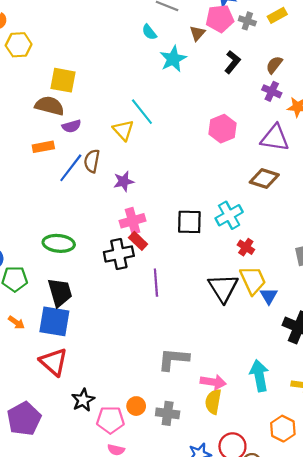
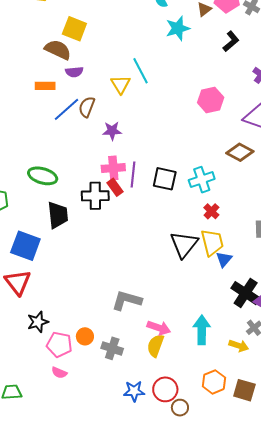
purple line: (156, 283) -> (133, 174), moved
black trapezoid: (60, 292) -> (58, 215), moved

